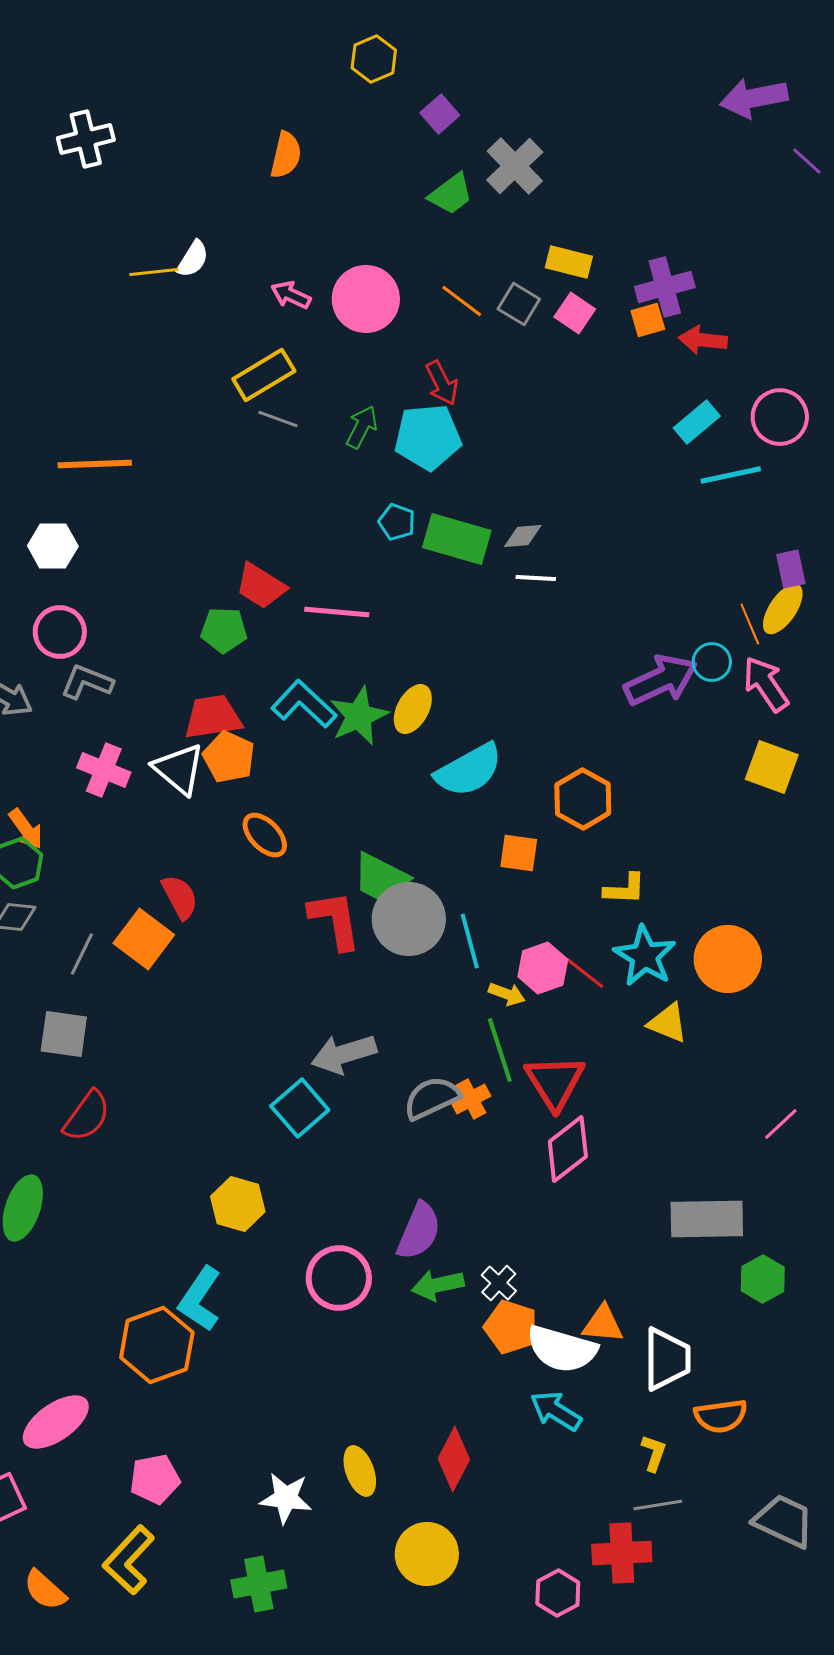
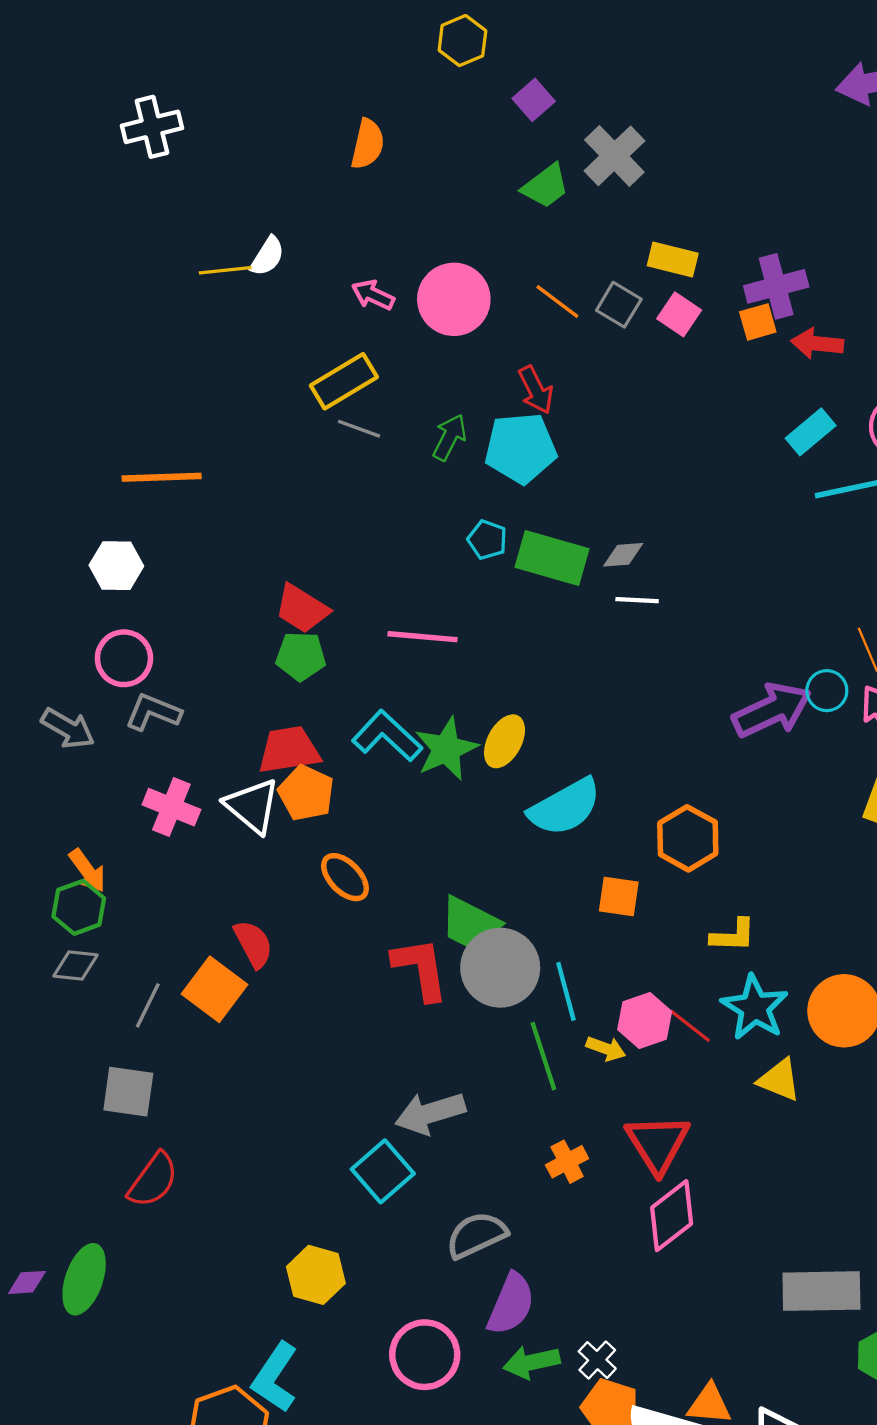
red trapezoid: (261, 586) -> (302, 609), moved
green line: (500, 1050) -> (543, 1056), moved
gray semicircle: (432, 1098) -> (476, 1235), moved

